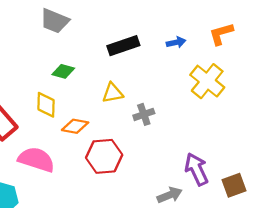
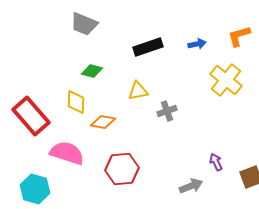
red hexagon: (104, 156) -> (122, 169), moved
purple arrow: (196, 169) -> (216, 162), size x0.6

